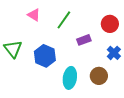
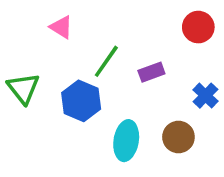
green line: (64, 20) -> (106, 61), moved
red circle: (110, 24) -> (198, 27), moved

